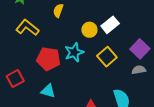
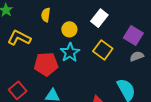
yellow circle: (89, 30) -> (69, 29), moved

